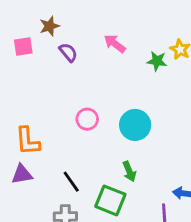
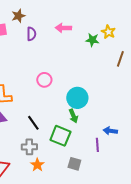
pink arrow: (115, 44) -> (63, 28), turned -35
purple semicircle: (68, 52) -> (31, 34), turned 40
cyan circle: (135, 125) -> (77, 98), moved

